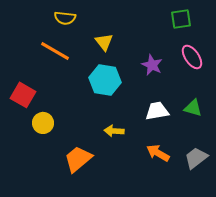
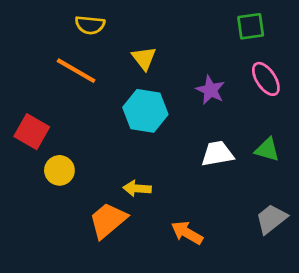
yellow arrow: (114, 131) -> (137, 188), moved
orange arrow: (158, 153) -> (187, 233), moved

